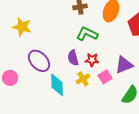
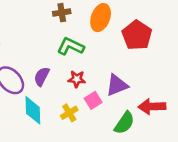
purple semicircle: (73, 58) -> (42, 76), moved, turned 42
yellow cross: (83, 79) -> (69, 113), moved

